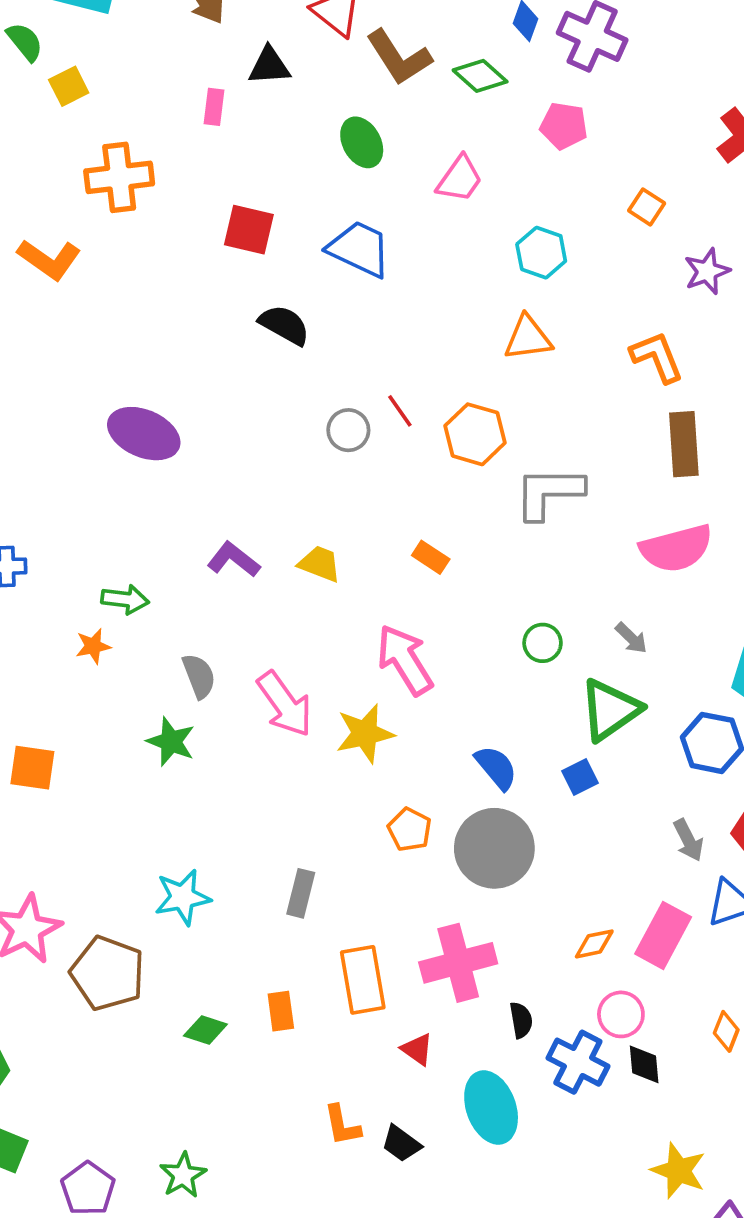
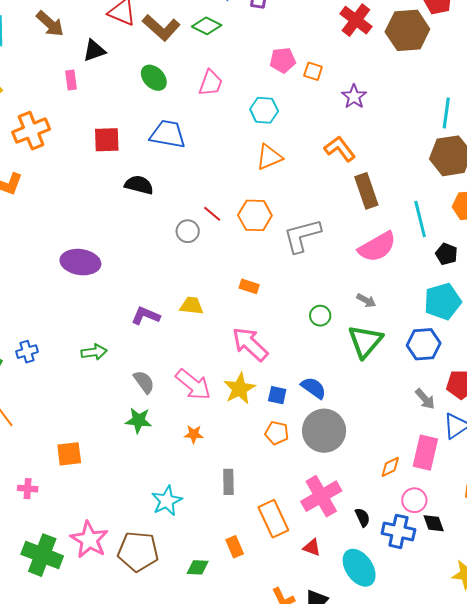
pink pentagon: (564, 126) -> (283, 60), moved
orange star: (93, 646) -> (194, 434), moved, turned 30
blue square: (580, 777) -> (277, 395), moved, turned -36

